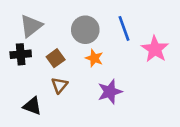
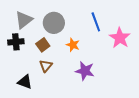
gray circle: (85, 30) -> (54, 23), moved
purple star: (110, 92) -> (85, 71), turned 30

